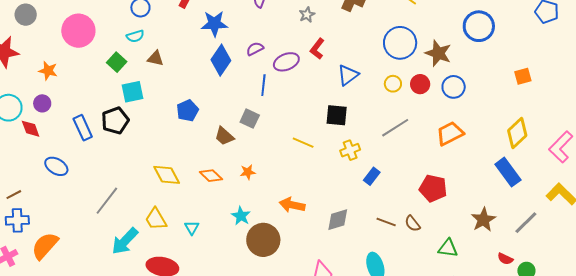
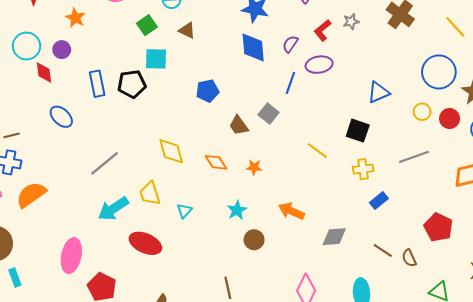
purple semicircle: (255, 49) -> (290, 44), turned -42
red L-shape: (317, 49) -> (323, 30), moved
blue diamond: (221, 60) -> (253, 47), turned -52
brown circle: (263, 240) -> (254, 240), size x0.6

